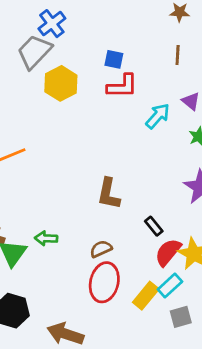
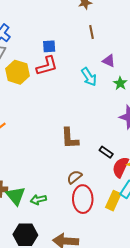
red L-shape: (122, 86) -> (47, 66), moved
cyan arrow: (158, 116) -> (89, 77), turned 120
green arrow: (46, 238) -> (38, 200), moved

